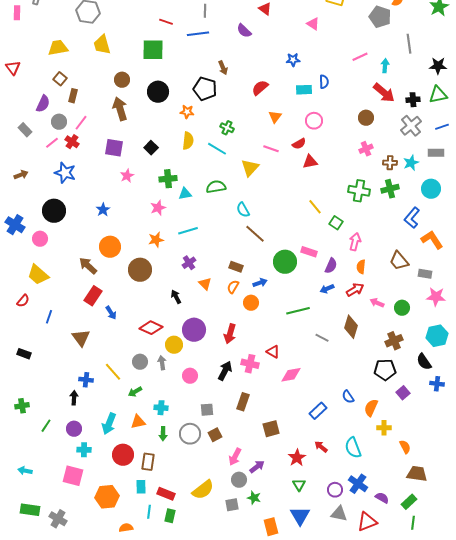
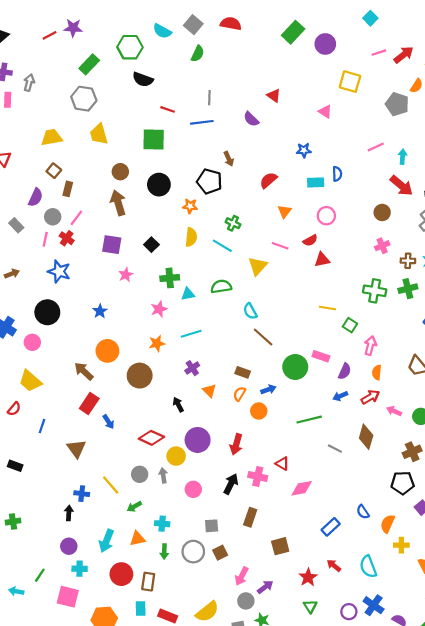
pink line: (52, 143) -> (45, 239), turned -40
yellow line: (315, 207) -> (327, 308), turned -42
green line: (46, 426) -> (40, 575), moved

